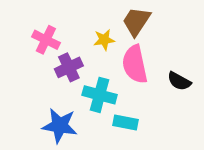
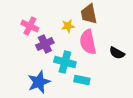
brown trapezoid: (136, 21) -> (89, 14), turned -45
blue star: (60, 126) -> (39, 82), turned -30

